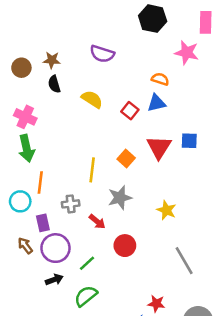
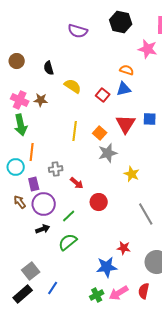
purple semicircle: (102, 54) -> (78, 31), moved
brown star: (52, 60) -> (41, 100), moved
black semicircle: (54, 84) -> (49, 68), moved
yellow line: (92, 170) -> (75, 131), moved
gray star: (120, 198) -> (108, 153), moved

